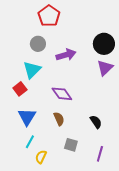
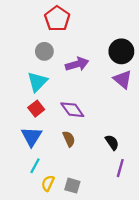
purple triangle: (105, 68) -> (123, 79), turned -36
red square: (20, 89) -> (36, 109), moved
gray square: (71, 145) -> (72, 186), moved
purple line: (100, 154) -> (120, 168), moved

